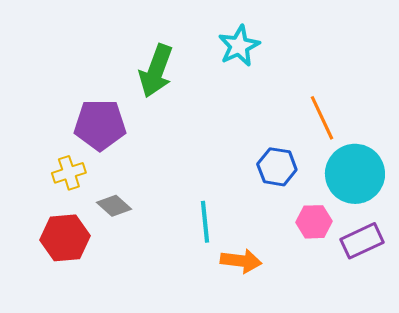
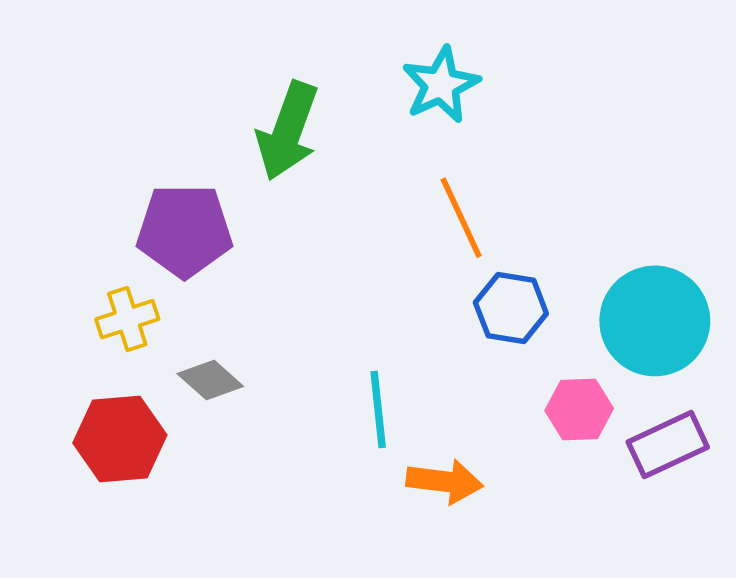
orange line: (322, 118) -> (461, 218), moved

